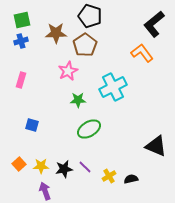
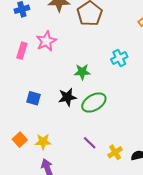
pink star: (68, 71) -> (46, 41), moved
cyan cross: (113, 87) -> (119, 58), size x0.6
black star: (64, 169) -> (67, 97), moved

